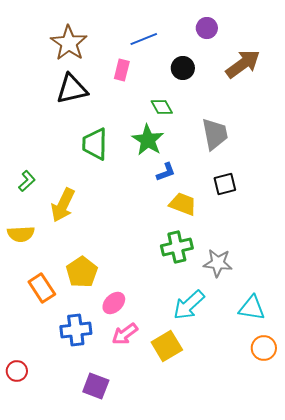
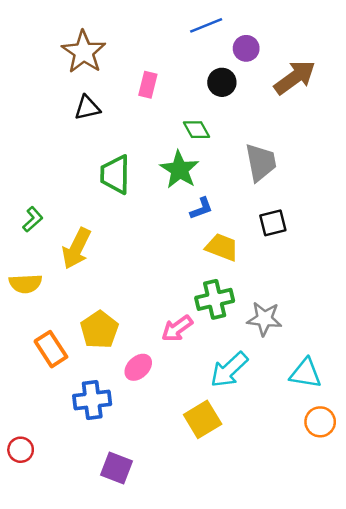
purple circle: (207, 28) -> (246, 48), moved
blue line: (144, 39) -> (206, 25), moved
black triangle: (72, 89) -> (87, 108), size x0.7
pink arrow: (125, 334) -> (177, 328), moved

